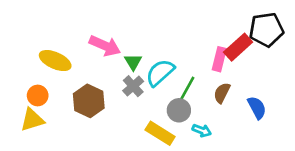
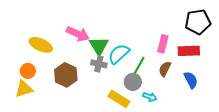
red rectangle: (238, 47) -> (189, 51), moved, turned 40
green triangle: (133, 62) -> (99, 46), size x1.5
gray cross: (133, 86) -> (99, 64), turned -35

